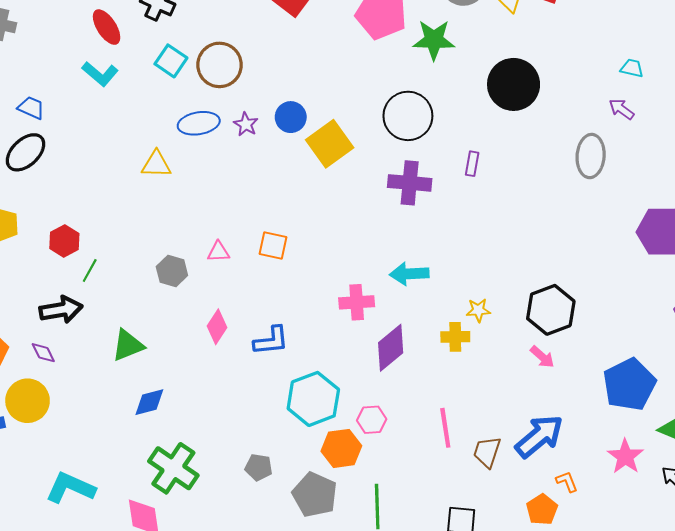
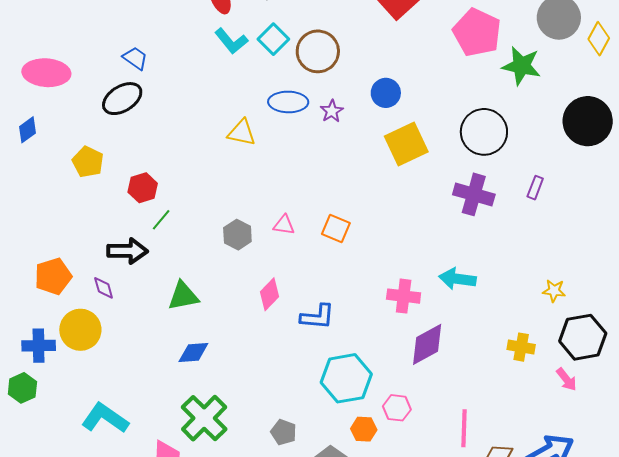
cyan L-shape: (100, 74) -> (231, 41), moved
blue circle: (291, 117) -> (386, 93), moved
yellow star: (478, 310) -> (554, 291), moved
yellow cross: (455, 337) -> (521, 347), moved
orange hexagon: (341, 448) -> (364, 429), size x0.7

